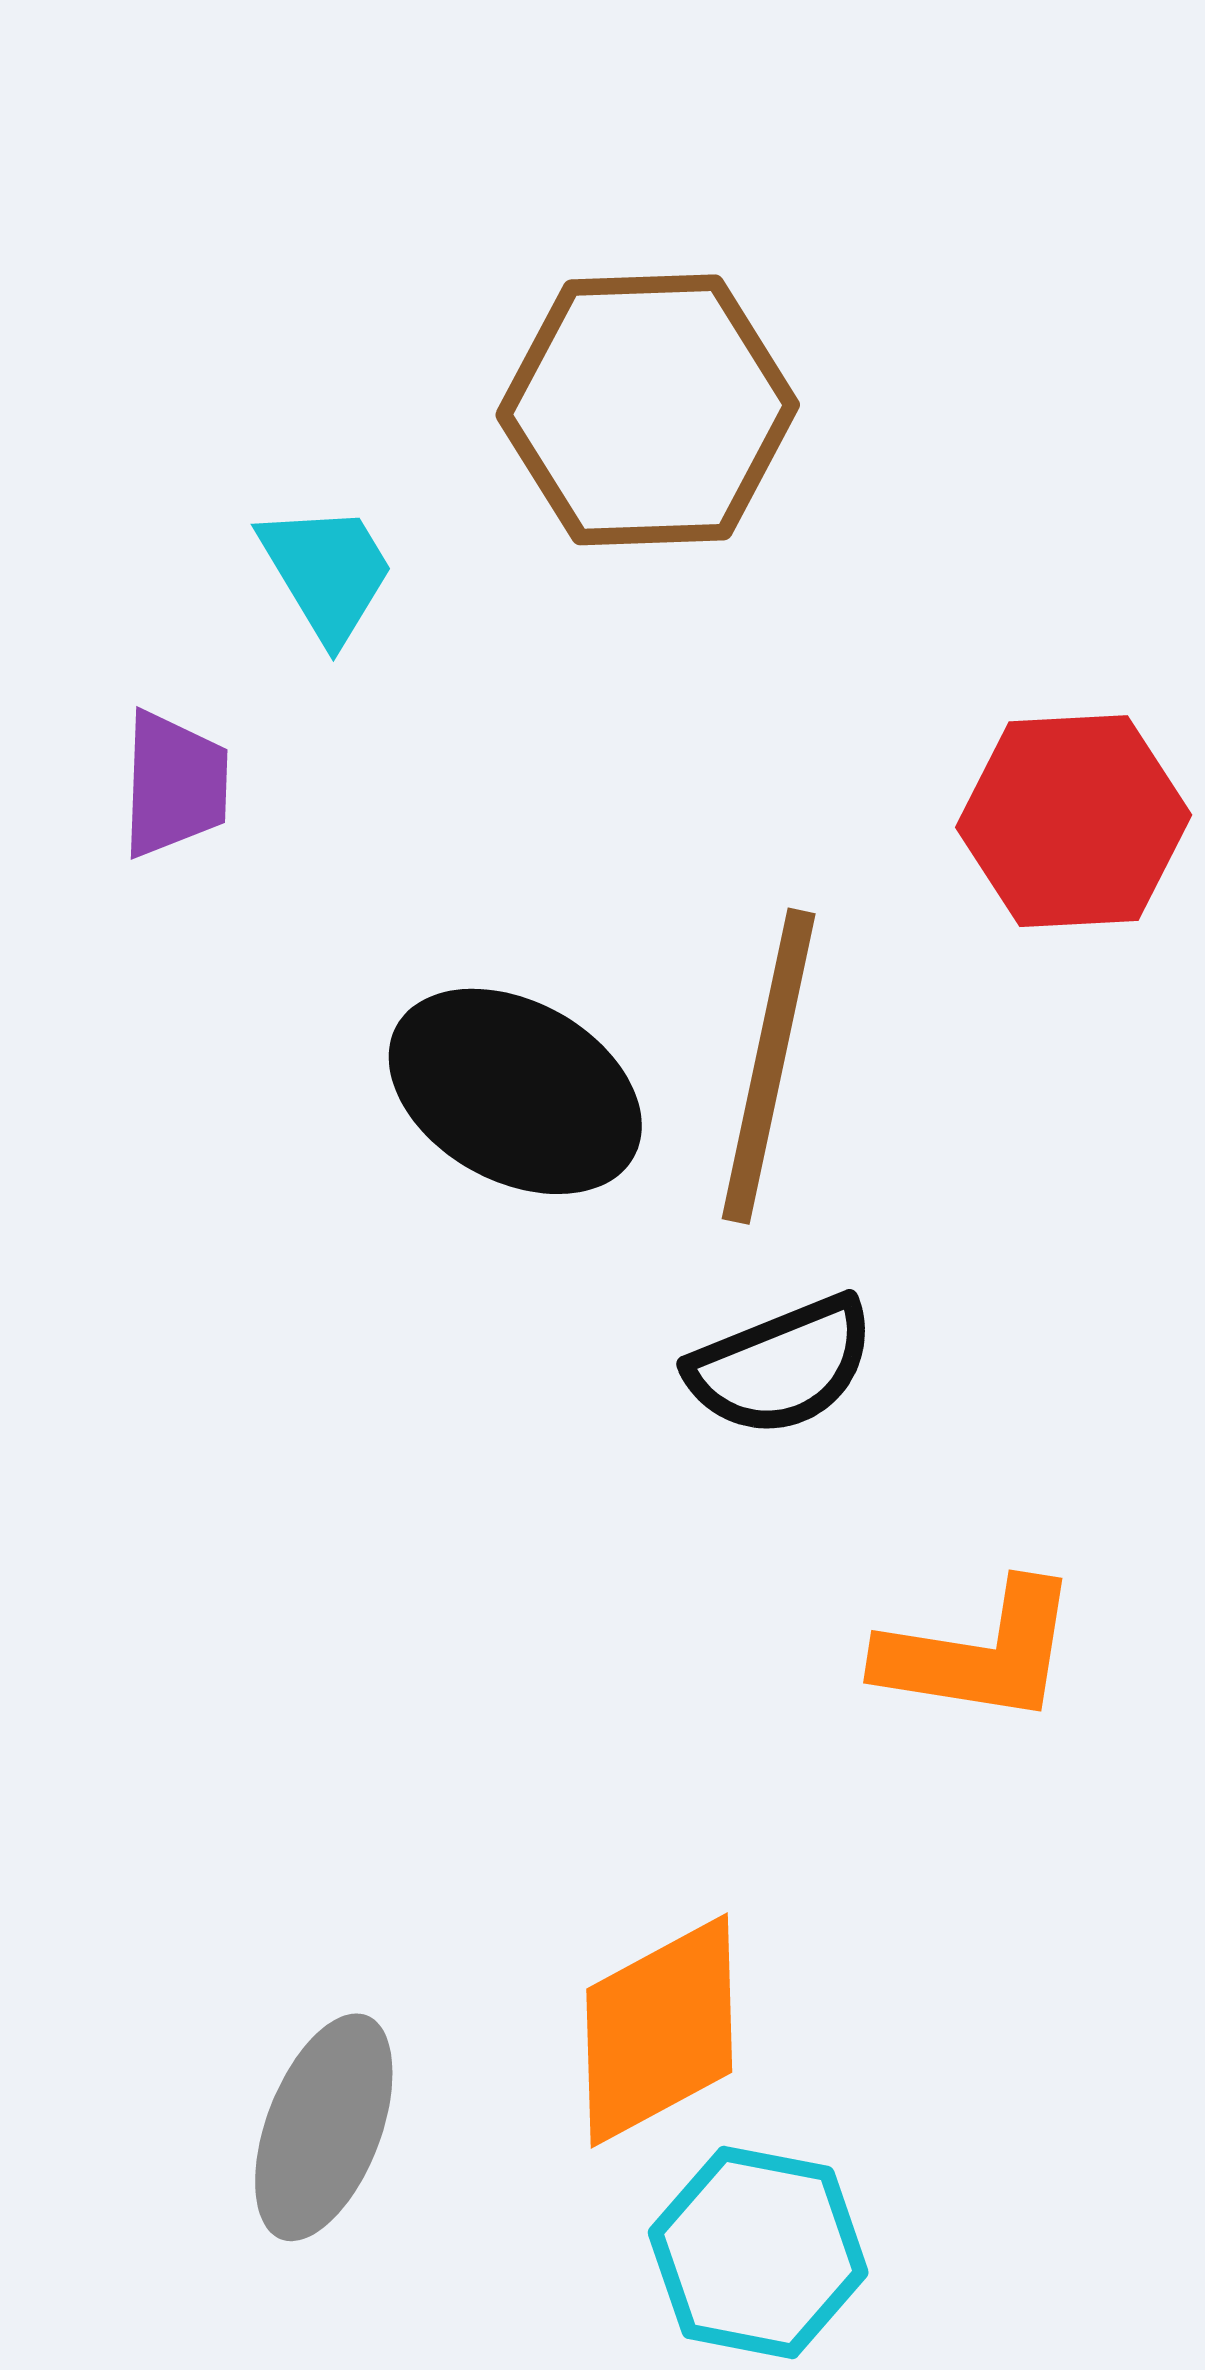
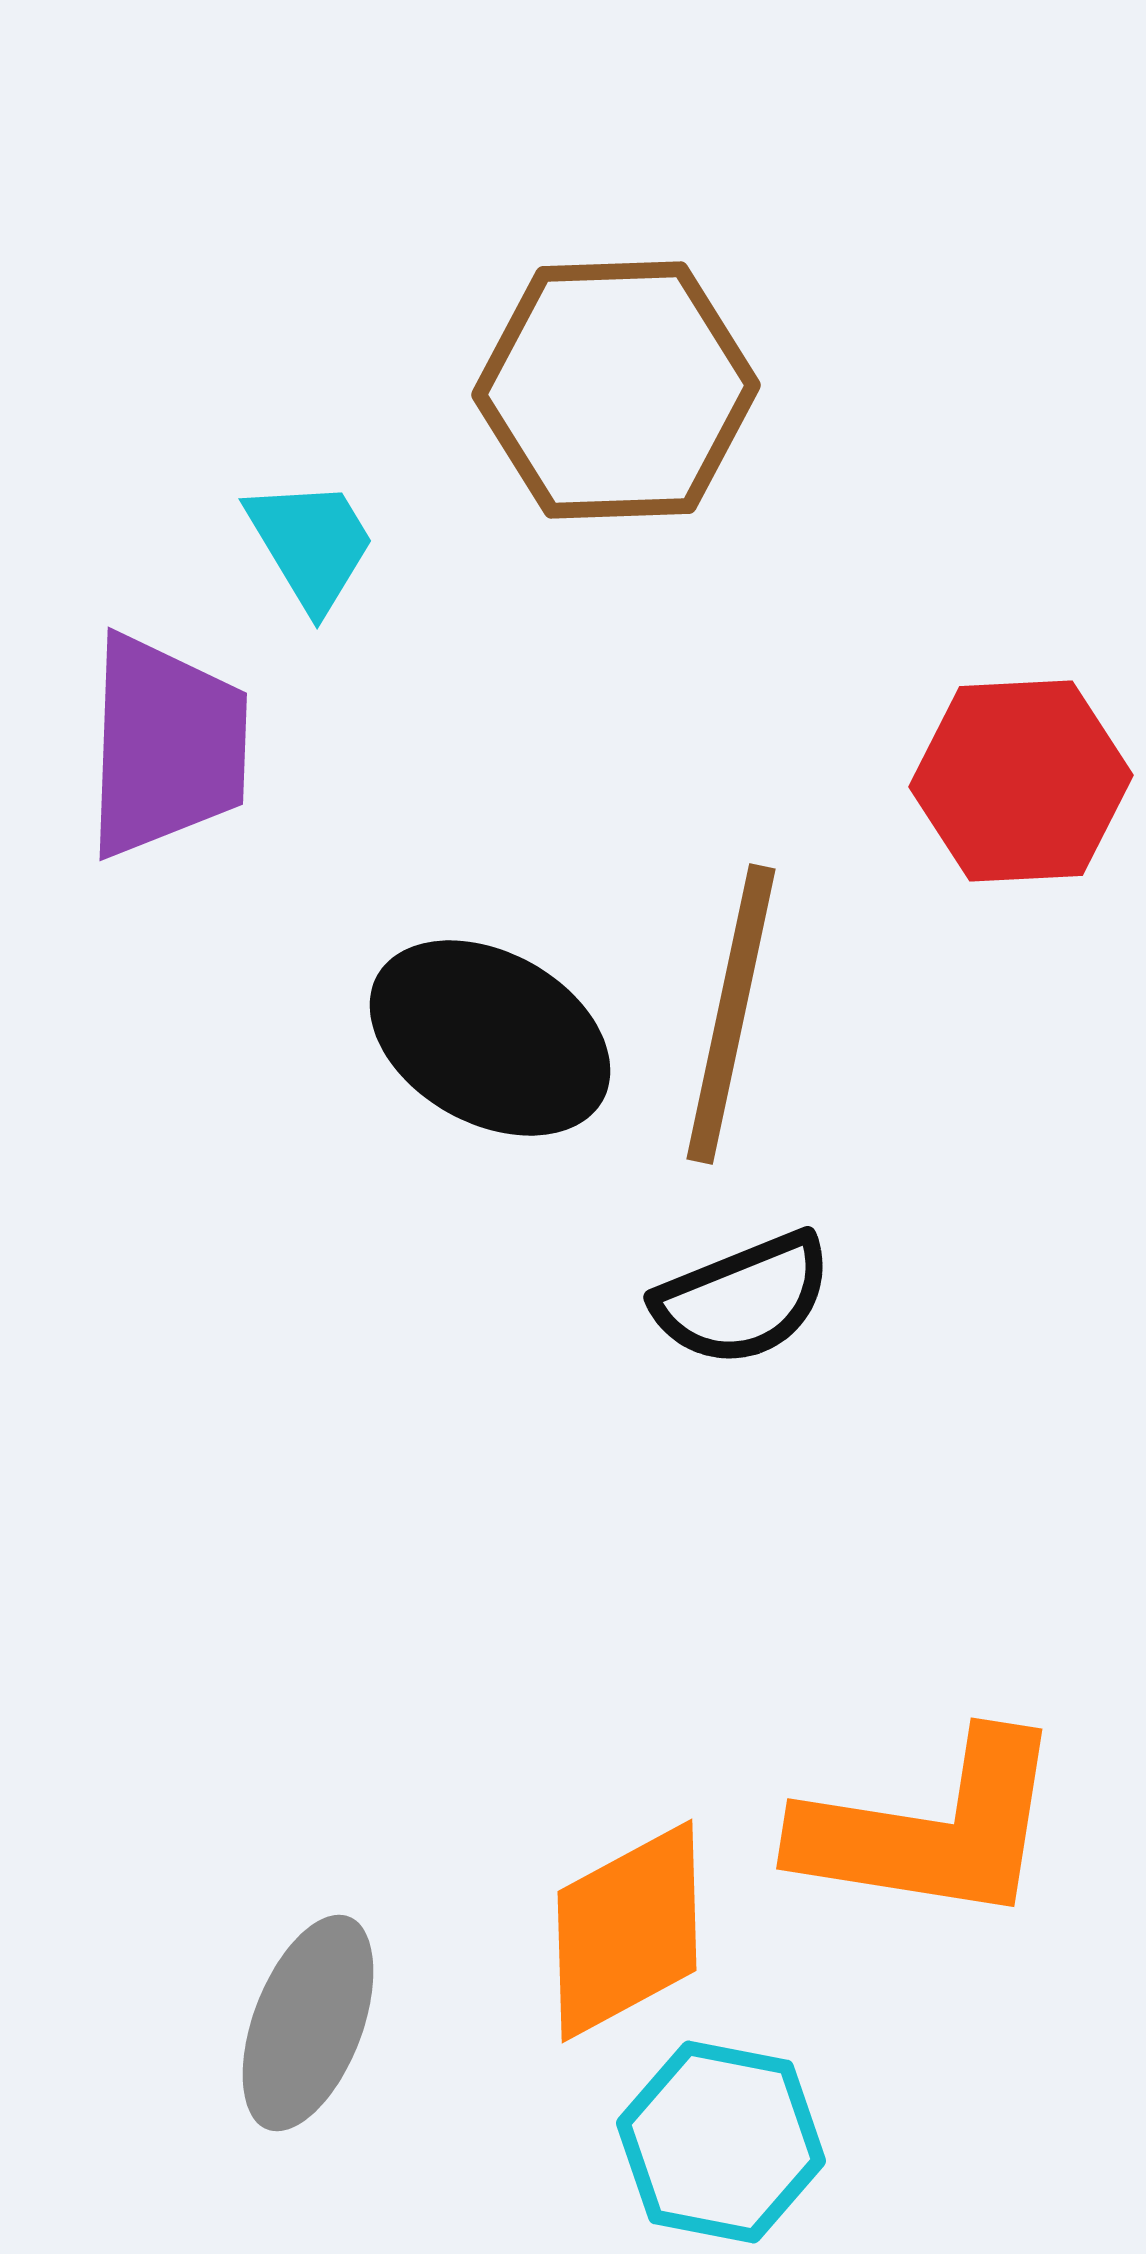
purple trapezoid: (174, 784) -> (166, 746), size x1.6
orange L-shape: (979, 1653) -> (931, 1829), moved, size x1.4

